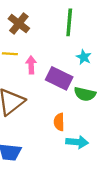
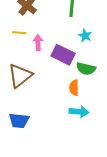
orange semicircle: (59, 122) -> (74, 88), moved

